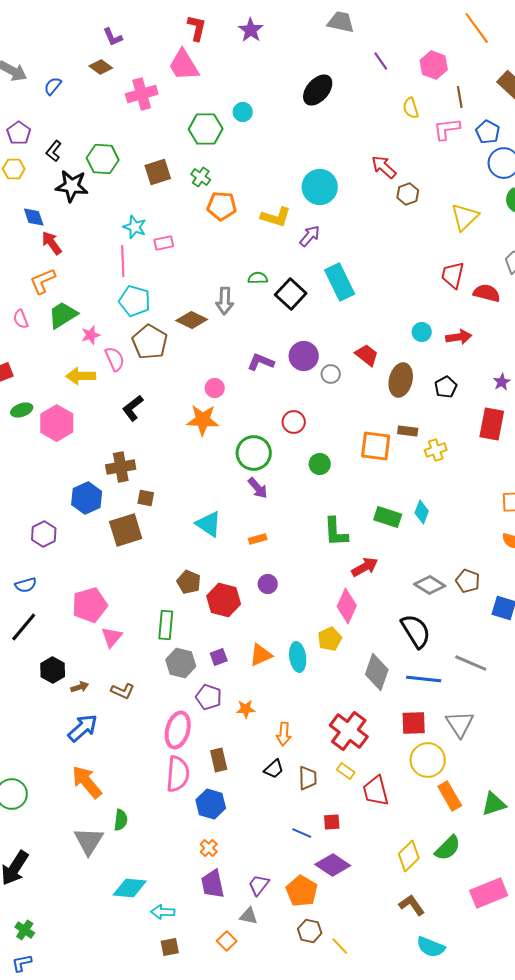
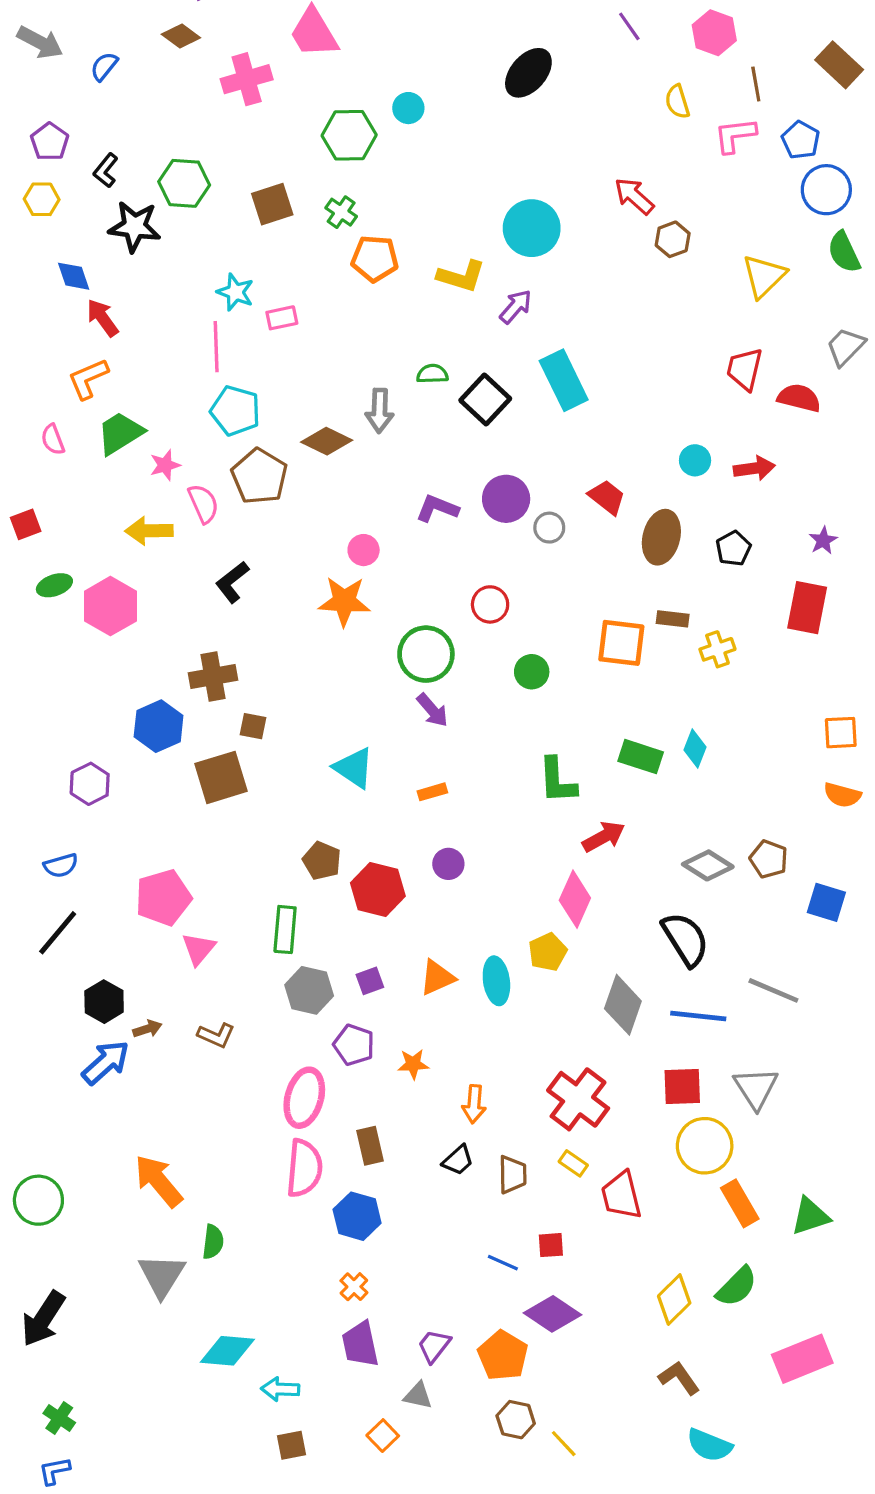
blue arrow: (83, 728) -> (106, 1062), moved

